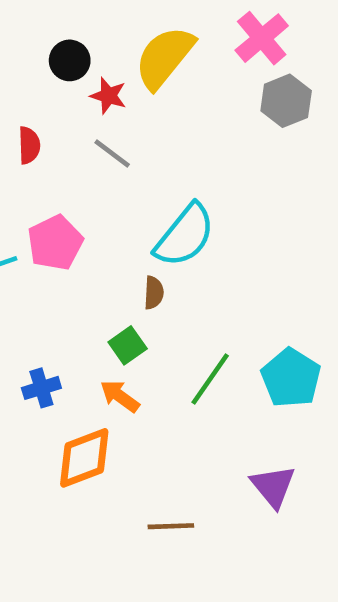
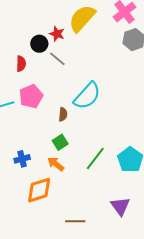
black circle: (70, 60) -> (39, 44), moved
red semicircle: (29, 145) -> (21, 64), moved
brown semicircle: (154, 293) -> (63, 114), moved

